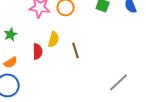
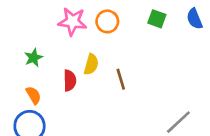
orange semicircle: (11, 62) -> (34, 95), turned -88

